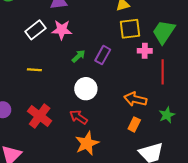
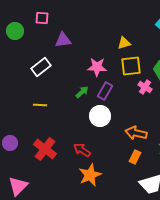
pink star: (62, 30) -> (97, 67), moved
pink cross: (145, 51) -> (145, 87), turned 32
white circle: (86, 89) -> (100, 116), moved

